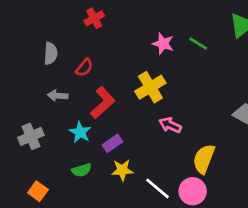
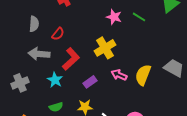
gray arrow: (58, 96) -> (39, 54), size x1.5
purple rectangle: (112, 143) -> (90, 82), moved
yellow semicircle: (204, 159) -> (143, 75), moved

